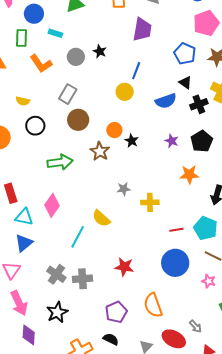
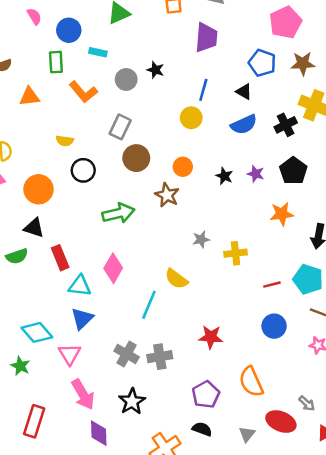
black triangle: (185, 83) -> (244, 92), moved
black star: (132, 141) -> (224, 176), moved
blue circle: (175, 263) -> (274, 326), size x0.7

